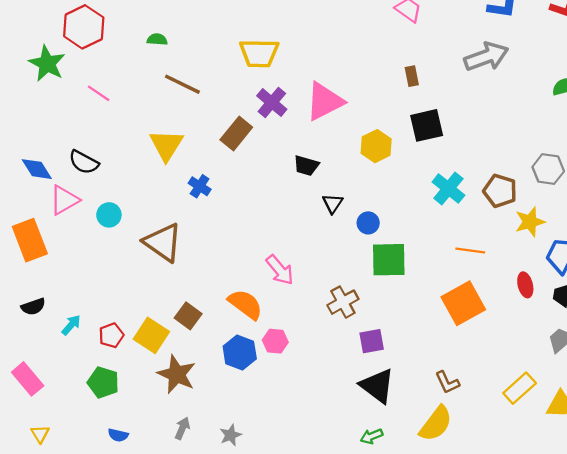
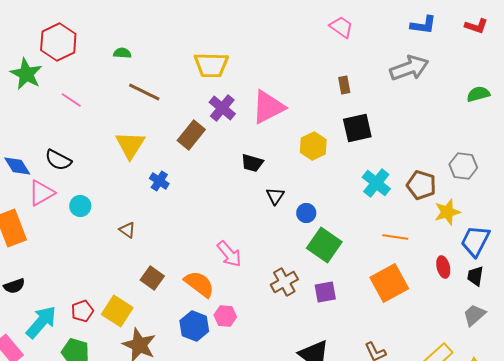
brown triangle: (163, 242) -> (127, 230), size x0.5
green square: (389, 260) -> (324, 245), turned 36
brown square: (188, 316) -> (152, 278), moved
cyan arrow: (71, 325) -> (41, 322), moved, size x1.8
purple square: (372, 341) -> (325, 292), moved

